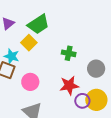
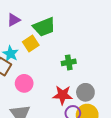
green cross: (69, 53) -> (69, 62), turned -32
gray circle: (96, 69) -> (85, 92), moved

